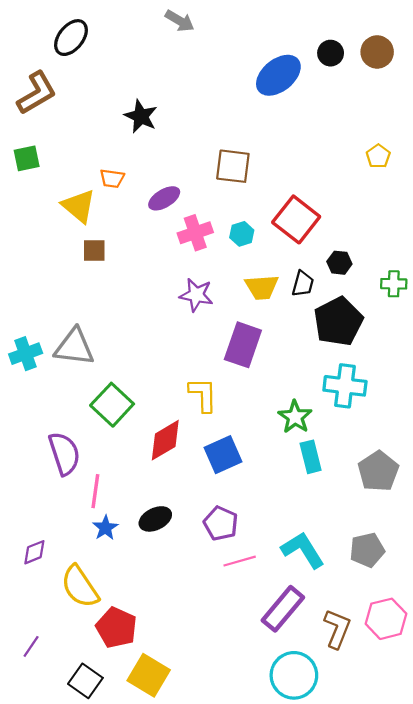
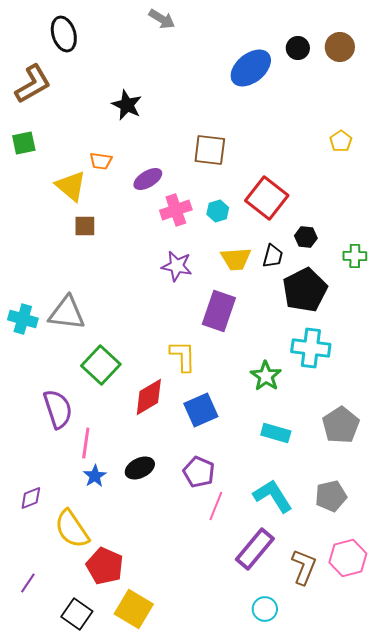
black ellipse: (71, 38) -> (64, 34), turned -56
cyan cross: (26, 354) -> (23, 319), turned 36
cyan rectangle: (311, 457) -> (276, 433), moved, turned -60
pink line: (240, 561) -> (216, 506), turned -52
cyan circle: (294, 675) -> (265, 609), size x0.6

